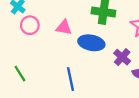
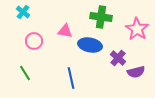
pink circle: (30, 25) -> (34, 41), moved

